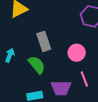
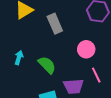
gray rectangle: (44, 41) -> (55, 24), moved

